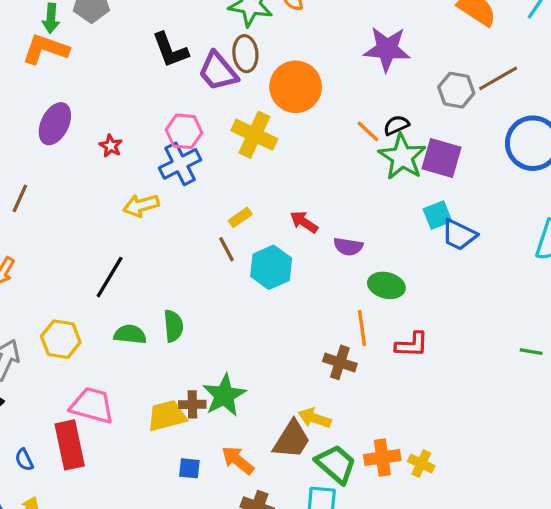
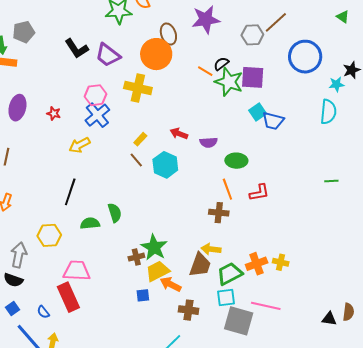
brown ellipse: (245, 54) -> (168, 34), moved
yellow trapezoid: (167, 416) -> (158, 271), moved
green trapezoid: (336, 464) -> (230, 274), turned -56

